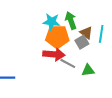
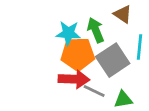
brown triangle: (86, 33) -> (123, 14), moved
gray square: (82, 42) -> (113, 60), size x1.6

